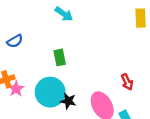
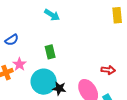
red arrow: (127, 82) -> (108, 70), turned -56
pink star: (16, 89) -> (19, 64), moved

